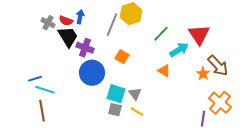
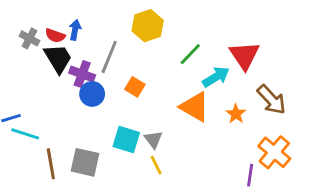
gray line: (112, 25) -> (109, 57), moved
orange triangle: (164, 71) -> (195, 107), size x1.6
blue circle: (92, 73) -> (92, 94), moved, size x0.7
orange star: (203, 74) -> (236, 114), moved
gray square: (115, 110) -> (85, 162), moved, size x1.5
brown line: (42, 111) -> (51, 164), moved
yellow line: (137, 112) -> (156, 165), turned 32

